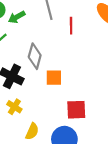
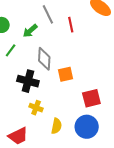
green arrow: (17, 17) -> (30, 31), moved

